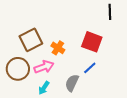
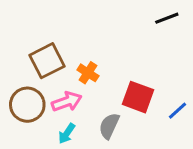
black line: (110, 12) -> (167, 18), turned 70
red square: (92, 42) -> (138, 97), moved
blue line: (90, 68) -> (177, 111), moved

